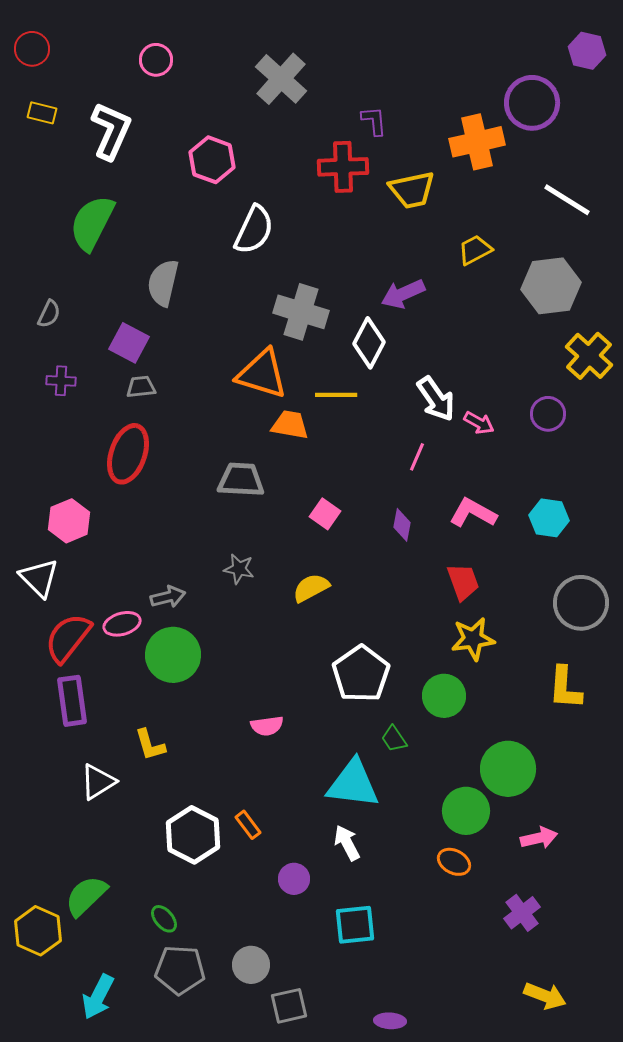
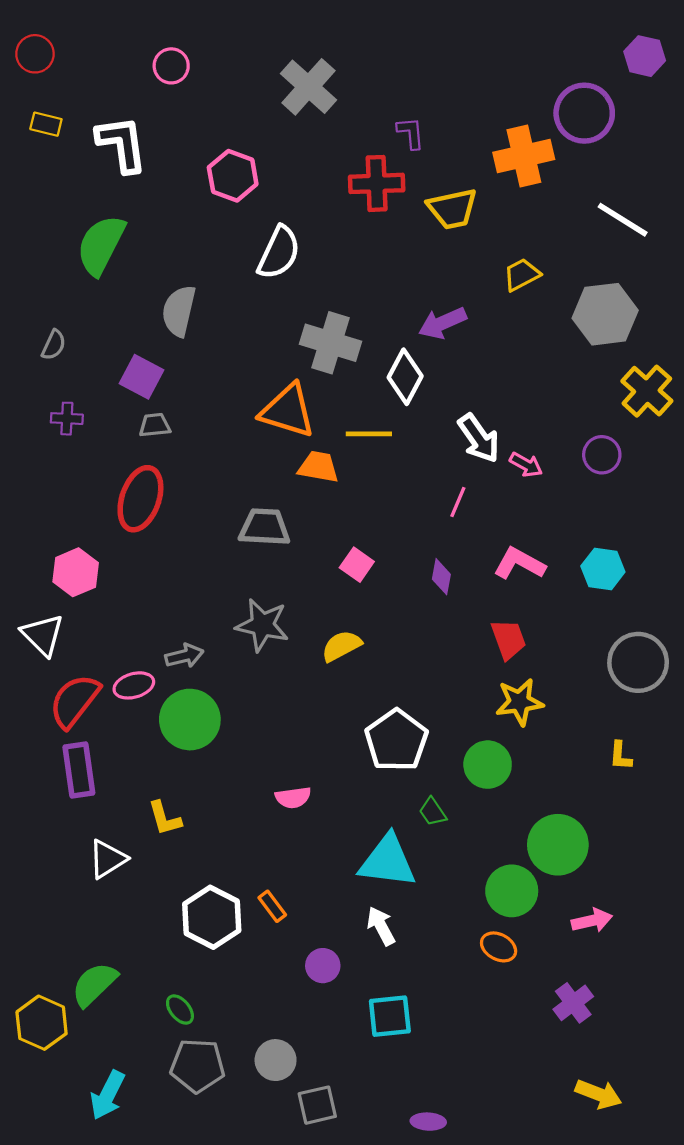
white L-shape: (111, 131) -> (122, 144), turned -32
gray star: (239, 569) -> (262, 625), size x1.6
yellow L-shape: (565, 688) -> (620, 756), size x0.6

